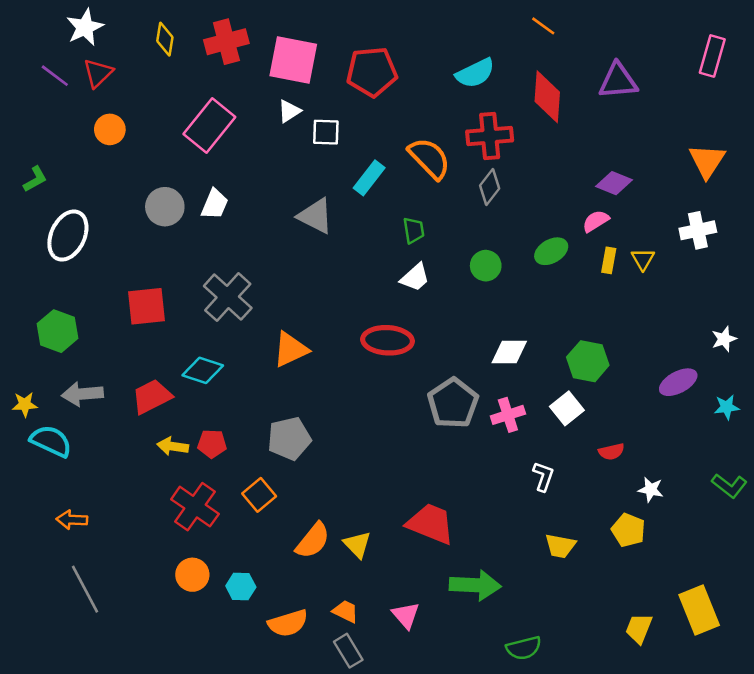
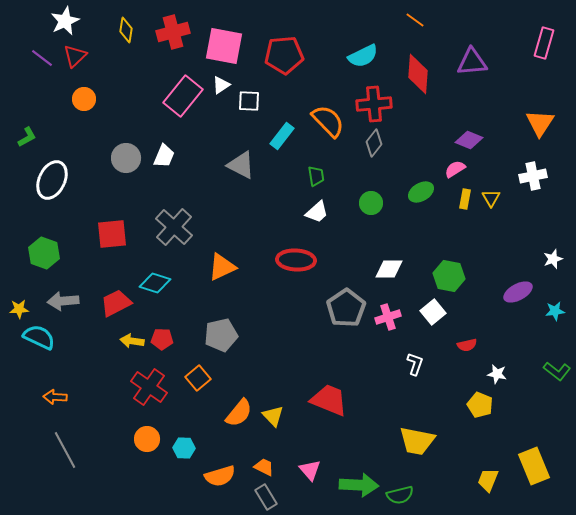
pink rectangle: (209, 125) -> (183, 96), moved
yellow trapezoid: (560, 546) -> (417, 441), moved, size x1.5
green arrow: (475, 585) -> (359, 485), moved

